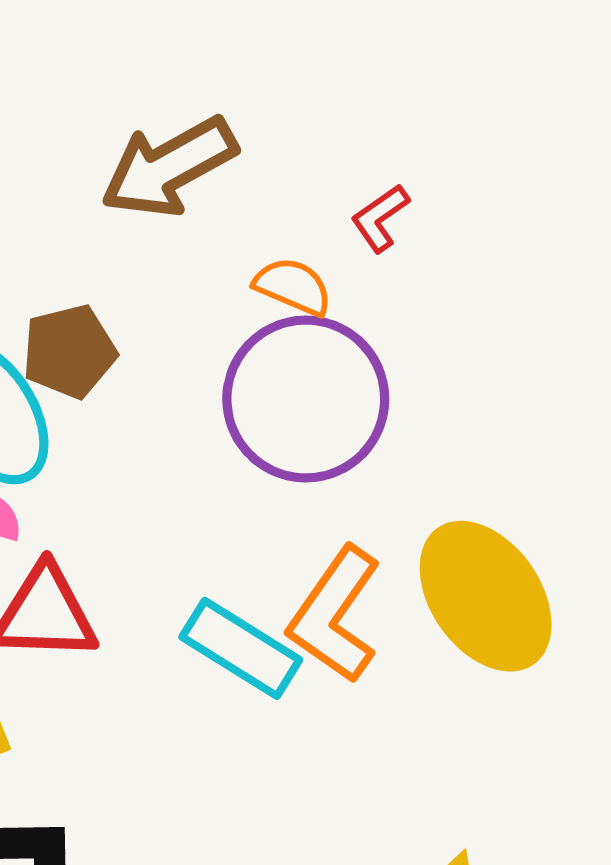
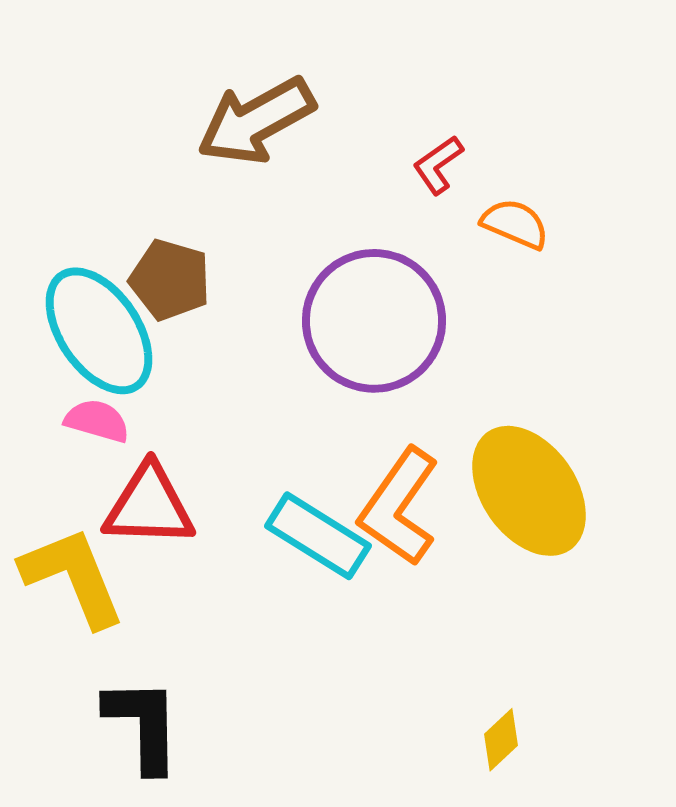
orange semicircle: (293, 286) -> (515, 224), moved
brown pentagon: (69, 351) -> (170, 280), turned 30

